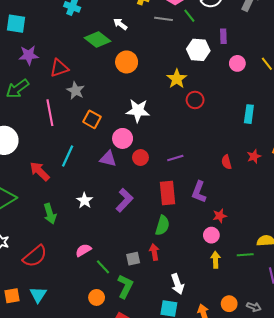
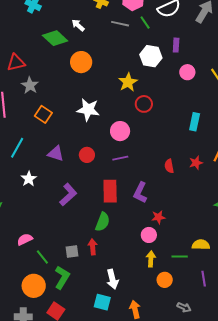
pink circle: (123, 138) -> (120, 131), moved
white star: (85, 201) -> (29, 179), moved
orange circle: (97, 297) -> (34, 286), size x1.5
orange circle: (229, 304) -> (165, 280), moved

